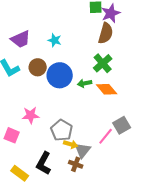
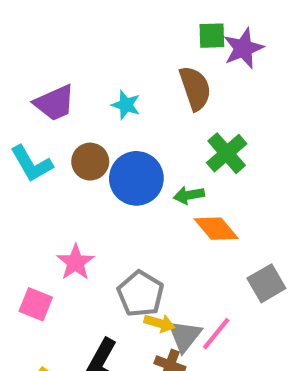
brown semicircle: (106, 33) -> (195, 88), moved, turned -35
orange diamond: (107, 89) -> (216, 229), moved
pink star: (31, 115) -> (76, 262), turned -30
pink line: (106, 136) -> (216, 334), moved

